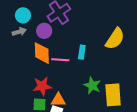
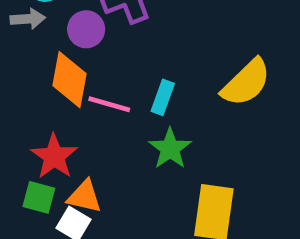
green star: (92, 85) -> (170, 149), moved
red star: (42, 86) -> (54, 156), turned 30

